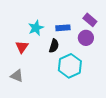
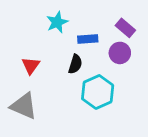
cyan star: (36, 28) -> (57, 22), moved
gray triangle: (17, 76) -> (24, 106), size x1.5

